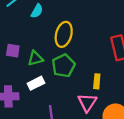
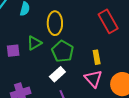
green triangle: (35, 58) -> (34, 43), moved
white rectangle: (36, 83) -> (57, 74), moved

